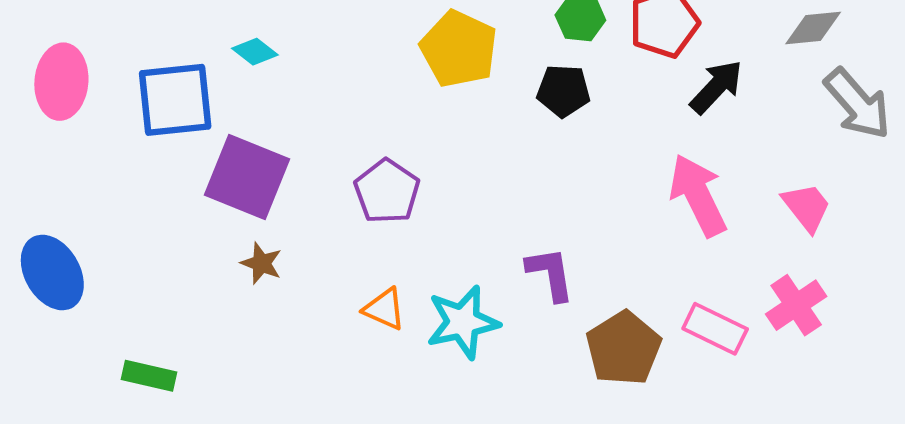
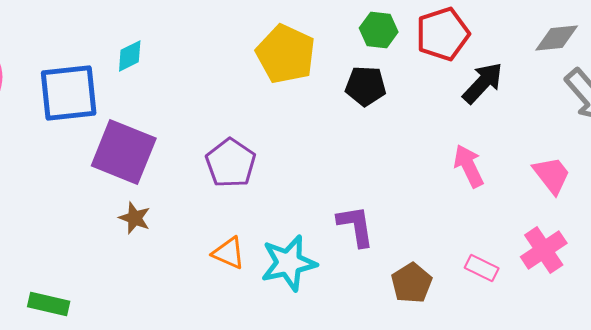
cyan diamond: (255, 52) -> (130, 56), turned -64
pink arrow: (698, 195) -> (469, 166), size x0.7
pink rectangle: (715, 329) -> (482, 268), size x0.7
brown pentagon: (624, 348) -> (412, 283), size x0.7

